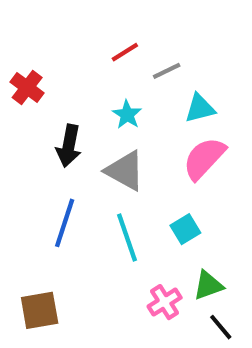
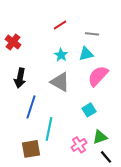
gray line: (167, 71) -> (92, 34), moved, turned 32
cyan triangle: (200, 108) -> (86, 54), moved
black arrow: (69, 146) -> (20, 78), moved
cyan line: (127, 237) -> (49, 129), moved, turned 30
brown square: (40, 310) -> (31, 149), moved

